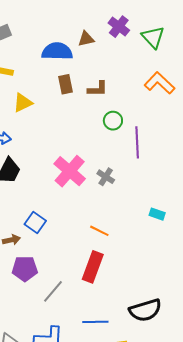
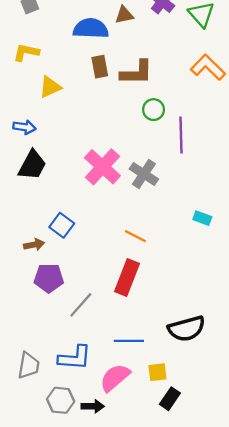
brown L-shape: (98, 89) -> (137, 73), size x1.4
gray cross: (106, 177) -> (144, 174), size x1.4

